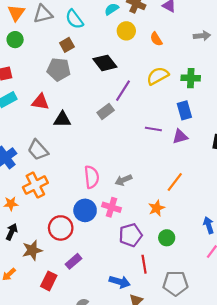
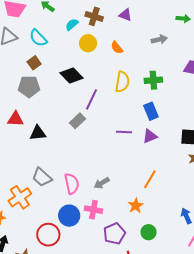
yellow semicircle: (158, 76) -> (122, 82), turned 135
gray trapezoid: (38, 150) -> (42, 177), moved

